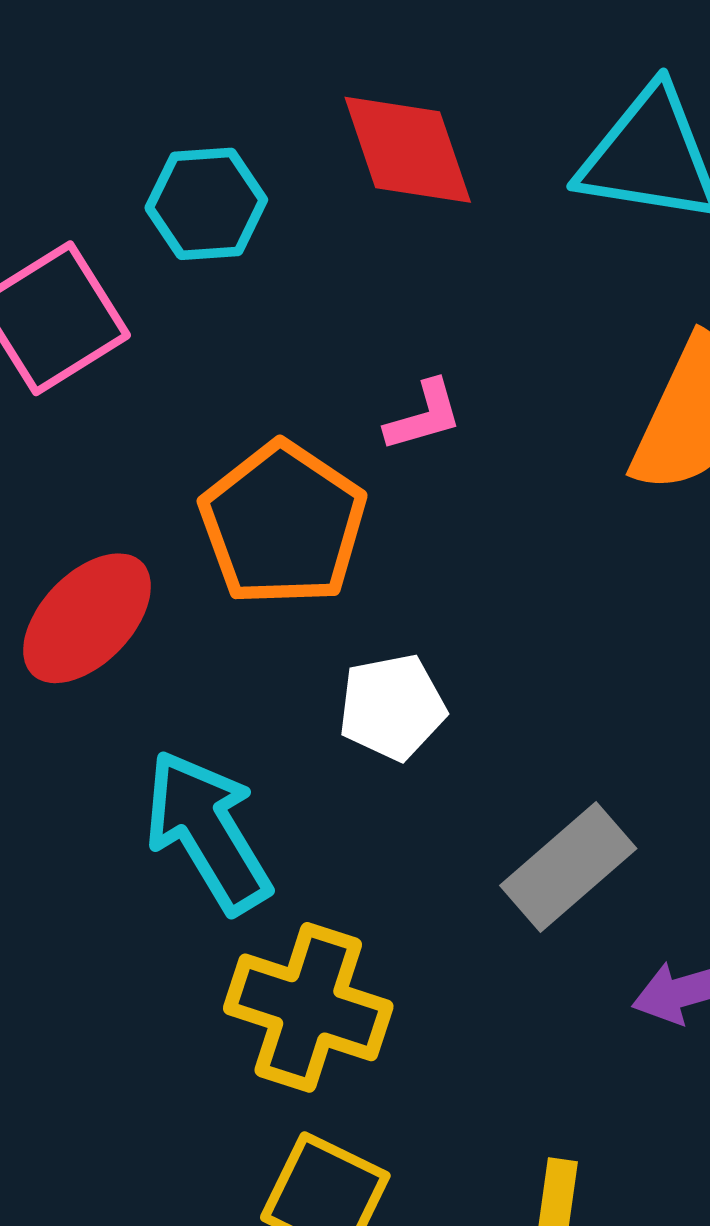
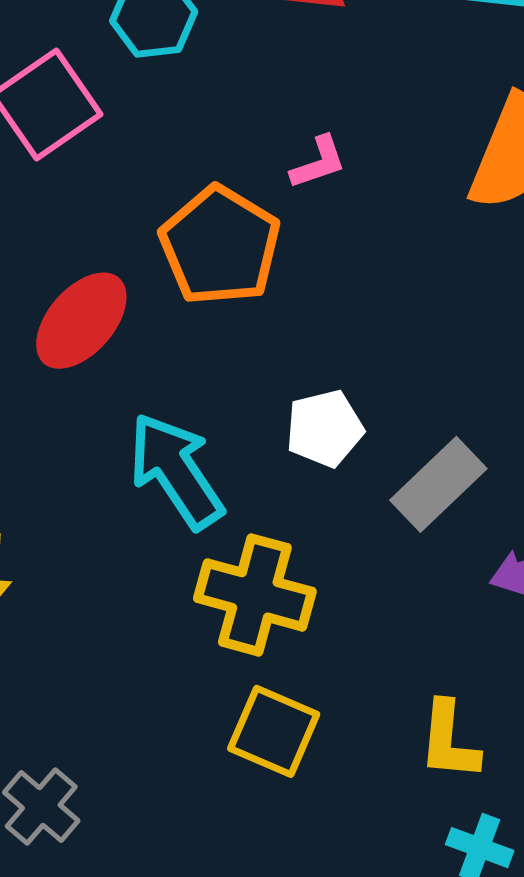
white pentagon: (392, 707) -> (325, 428), moved

